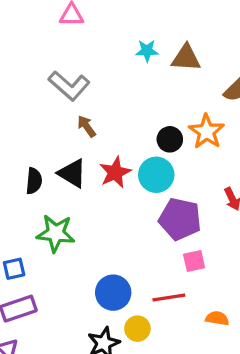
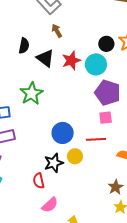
black semicircle: (34, 181) -> (24, 46), moved
green star: (56, 233) -> (31, 94), turned 30
pink square: (194, 261) -> (106, 118), moved

